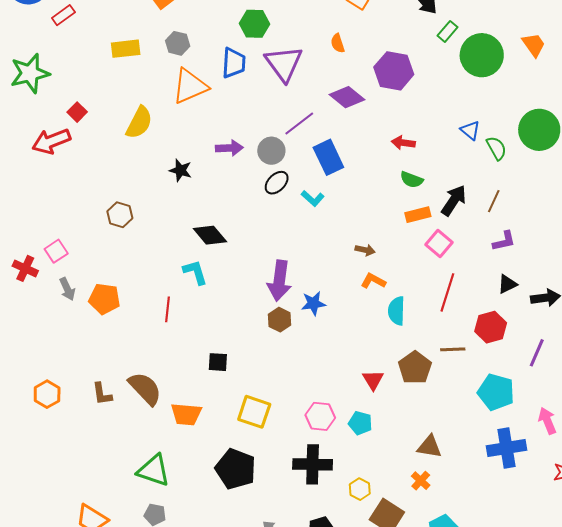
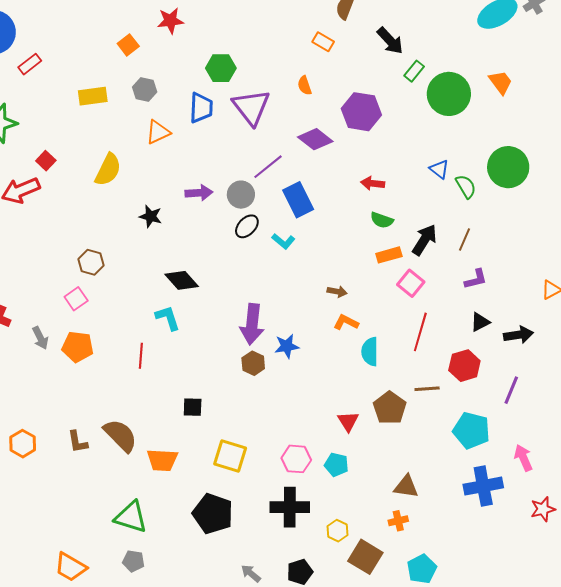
orange triangle: (190, 86) -> (158, 132), size x0.7
pink square: (56, 251) -> (76, 299), moved
orange cross: (421, 481) -> (398, 521), turned 36

